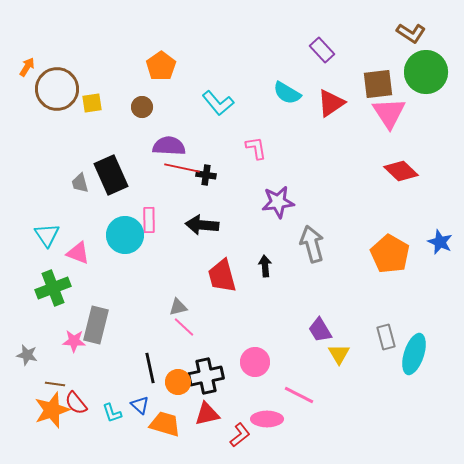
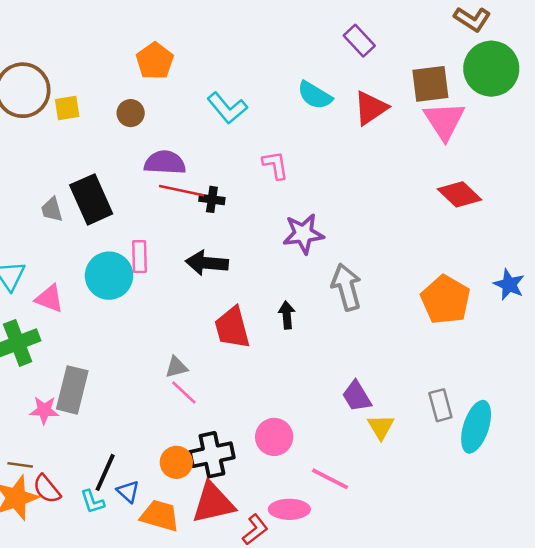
black line: (150, 368) -> (105, 472), moved, turned 36
red triangle: (207, 414) -> (213, 503), size x1.4

